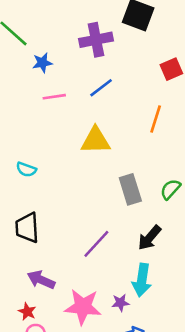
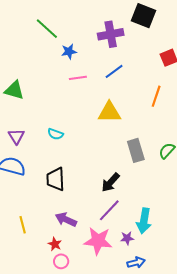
black arrow: (150, 238) -> (110, 182), moved
purple line: (96, 244) -> (109, 210), moved

